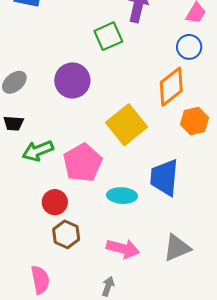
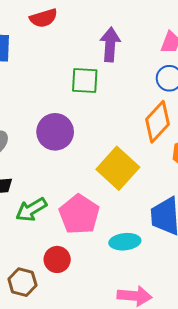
green square: (108, 36) -> (85, 81), turned 36
brown hexagon: (66, 234) -> (22, 282), moved

